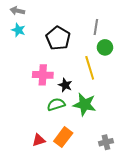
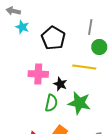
cyan star: (18, 30) -> (22, 27), moved
yellow line: (90, 68) -> (84, 67), turned -65
green semicircle: (56, 104) -> (51, 103), turned 120

